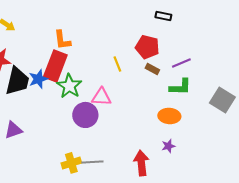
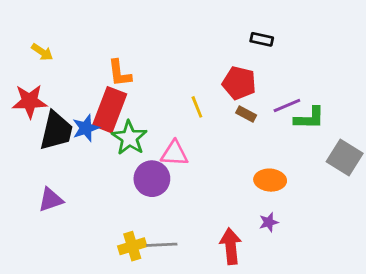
green L-shape: (180, 87) -> (309, 118), moved

